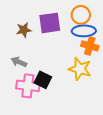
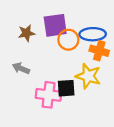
orange circle: (81, 15) -> (68, 40), moved
black square: (43, 80) -> (66, 88), moved, turned -30
pink cross: (28, 86) -> (49, 95), moved

